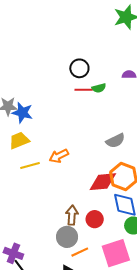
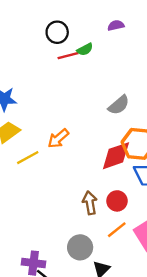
gray circle: (67, 237) -> (80, 247), moved
orange line: (80, 252) -> (117, 230), moved

